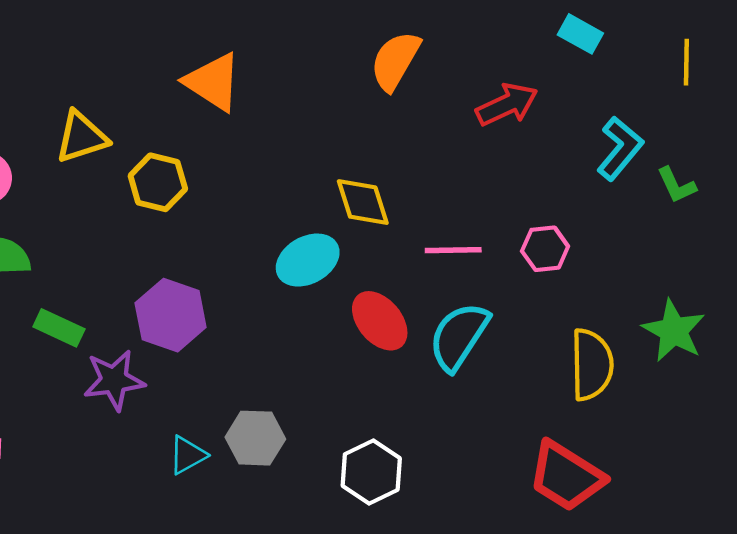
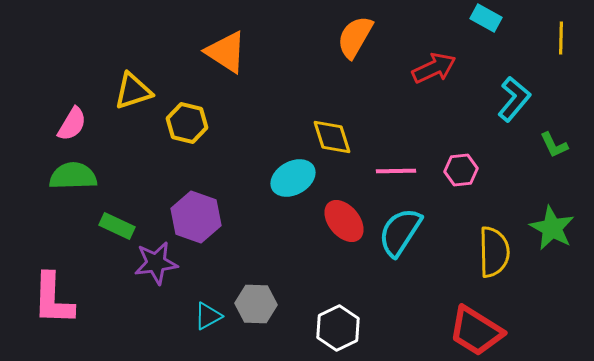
green L-shape: (676, 185) -> (554, 145), moved

